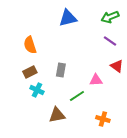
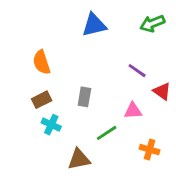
purple line: (110, 41) -> (137, 71), moved
orange cross: (103, 119) -> (150, 150), moved

